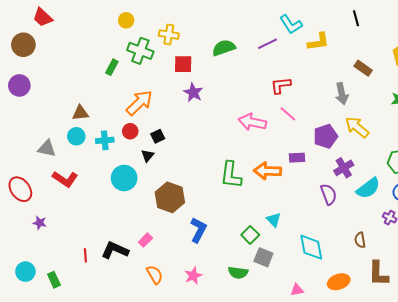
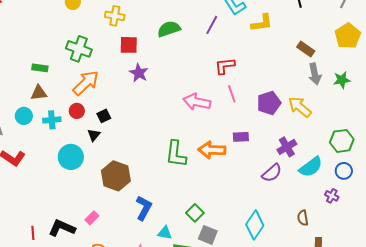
purple line: (268, 44) -> (212, 25), turned -36
green cross: (140, 51) -> (79, 49), moved
green rectangle: (112, 67) -> (40, 68), moved, turned 70
gray arrow: (342, 94) -> (315, 74), moved
brown triangle: (80, 113) -> (39, 93), moved
pink line: (288, 114) -> (232, 94), turned 30
purple pentagon: (325, 136) -> (269, 103), moved
purple semicircle: (329, 194) -> (272, 173), turned 70
cyan triangle: (274, 220) -> (165, 233), moved, turned -35
cyan diamond: (311, 247) -> (255, 225), turned 44

